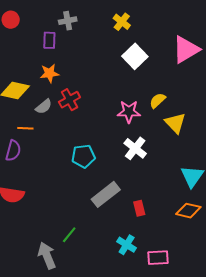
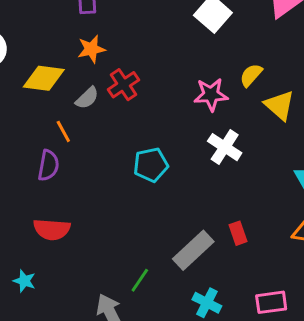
orange line: (25, 128) -> (63, 131), turned 63
gray rectangle: (106, 194) -> (193, 250), moved
cyan cross: (127, 245) -> (207, 303), moved

